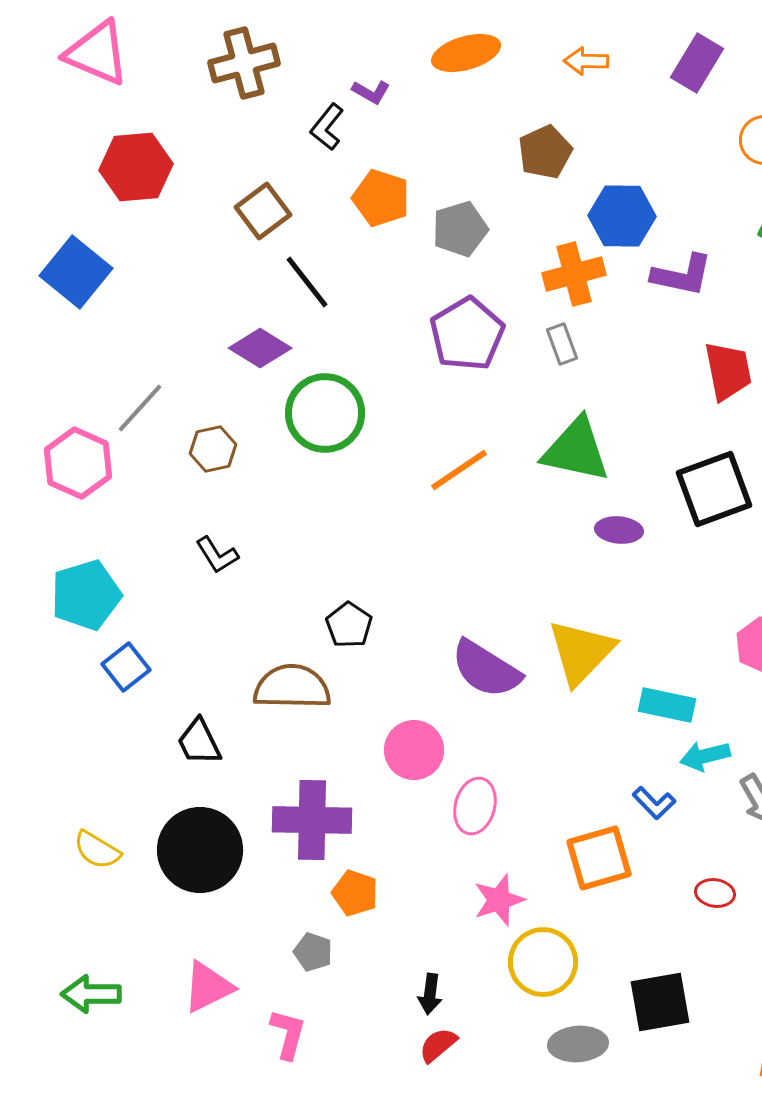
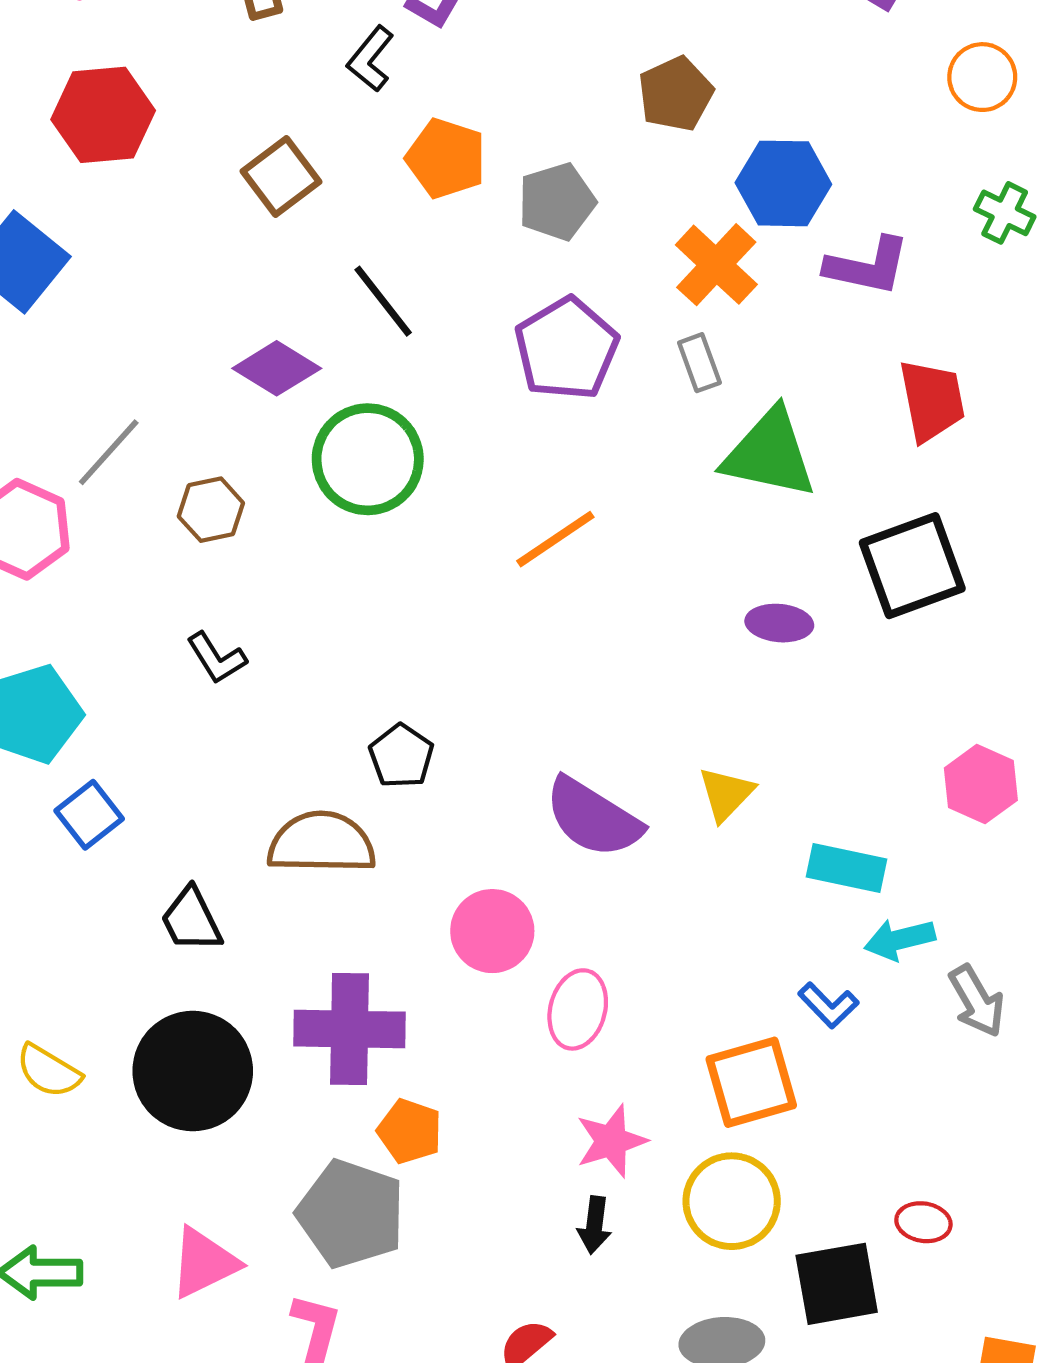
orange cross: (574, 274) -> (716, 265), turned -32
black line: (307, 282) -> (383, 301), moved
green triangle: (576, 450) -> (769, 454), moved
yellow triangle: (581, 652) -> (726, 794), size x0.6
red ellipse: (715, 893) -> (923, 1222), moved
gray pentagon: (313, 952) -> (351, 1214), size x2.0
yellow circle: (543, 962) -> (732, 1201), moved
black arrow: (430, 994) -> (594, 1225), moved

